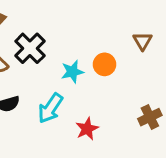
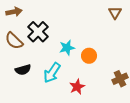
brown triangle: (143, 41) -> (115, 13), moved
orange circle: (105, 64) -> (89, 56), moved

